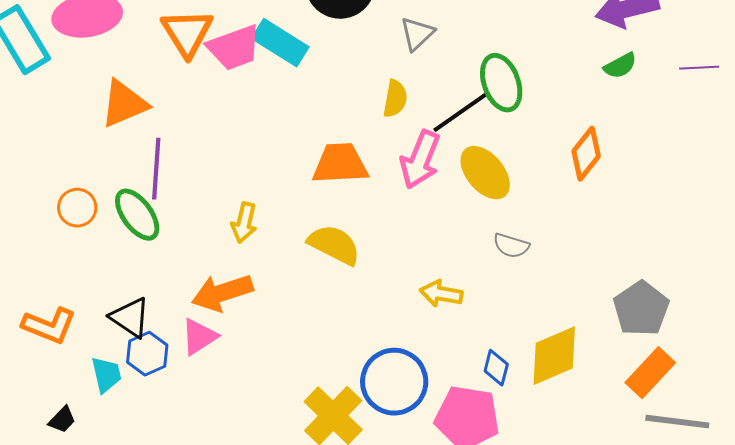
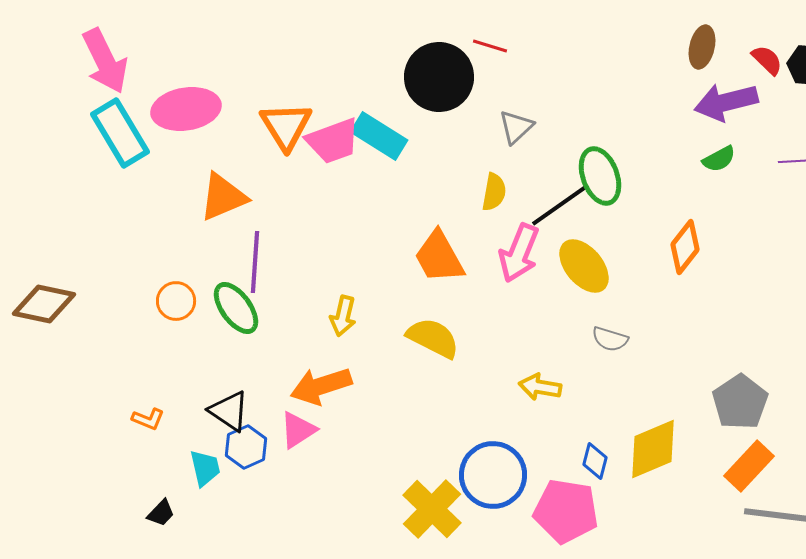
orange trapezoid: (340, 164) -> (439, 257), turned -116
orange L-shape: (49, 326) -> (148, 419), size x0.6

